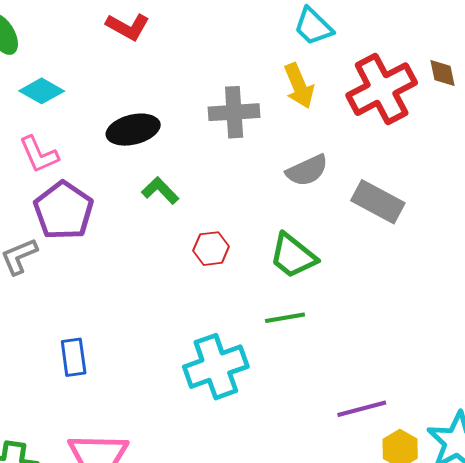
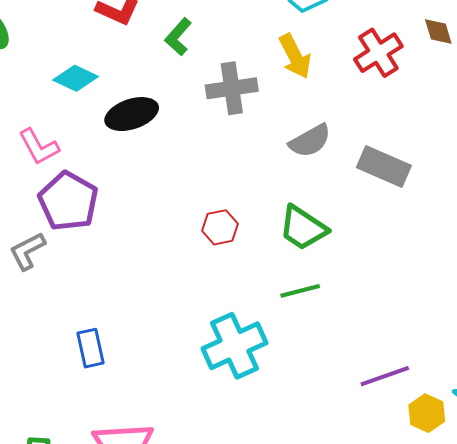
red cross: (382, 89) -> (378, 53), size x0.7
cyan diamond: (42, 91) -> (76, 78), moved
green L-shape: (160, 191) -> (178, 37), moved, turned -90

